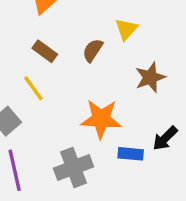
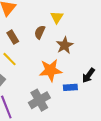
brown rectangle: (45, 51) -> (13, 37), turned 32
brown star: (150, 77) -> (65, 45), moved

